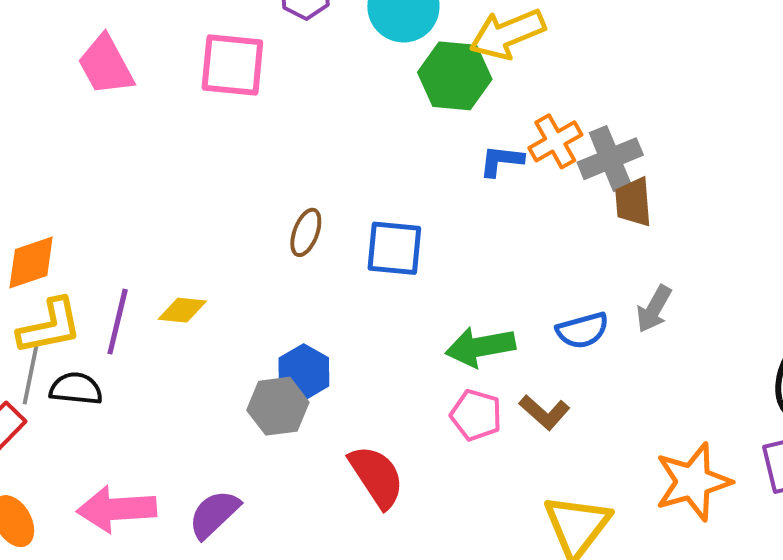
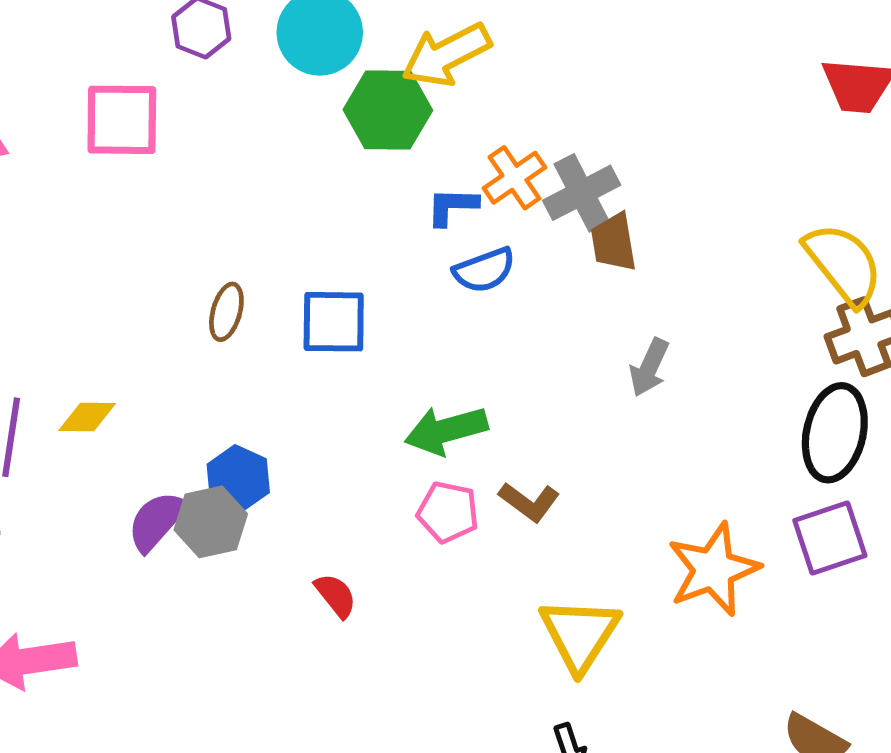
blue semicircle: (582, 330) -> (484, 270), moved
red semicircle: (377, 476) -> (336, 595), size x0.6
purple semicircle: (214, 514) -> (157, 521), moved

